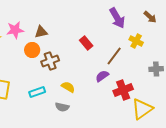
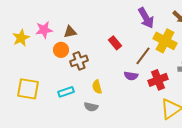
yellow cross: (136, 41) -> (165, 41), size x1.6
purple semicircle: (102, 76) -> (131, 76), turned -136
yellow semicircle: (68, 87) -> (97, 87), turned -136
red cross: (123, 90) -> (158, 80), moved

